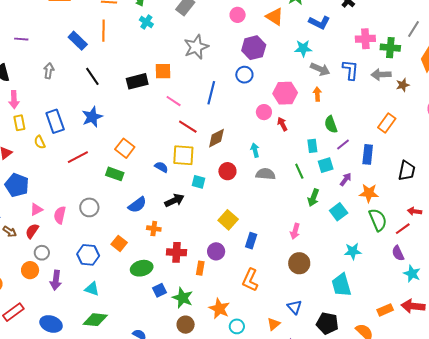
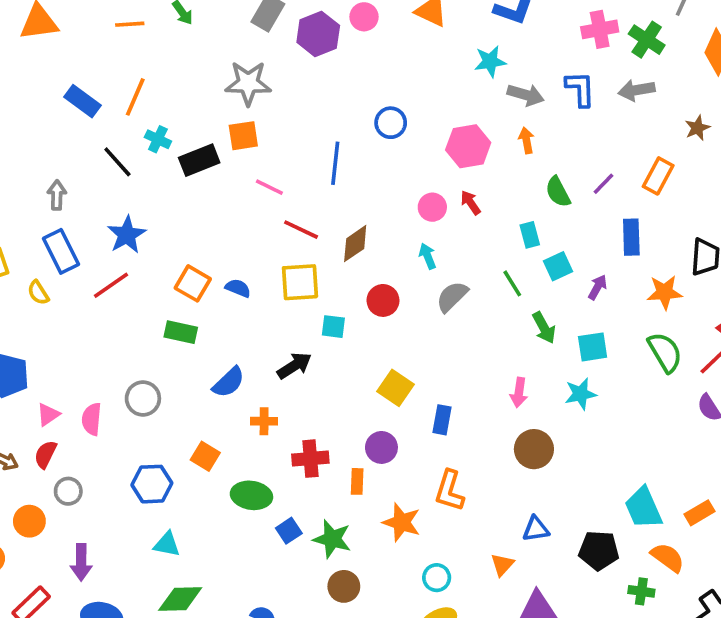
cyan cross: (146, 22) -> (158, 139), moved
orange line: (104, 31) -> (135, 97), moved, turned 30
gray star: (196, 47) -> (248, 83), moved, turned 30
purple hexagon: (254, 48) -> (318, 34), moved
green cross: (390, 48) -> (647, 40), turned 36
gray arrow: (49, 71) -> (57, 195), moved
brown star: (403, 85) -> (697, 128), moved
pink circle: (264, 112) -> (432, 207), moved
purple line: (343, 145) -> (603, 184), moved
red line: (78, 157) -> (111, 285), moved
blue semicircle: (161, 167) -> (238, 288), moved
gray semicircle: (265, 174) -> (452, 297), turned -42
orange star: (369, 193) -> (665, 292), moved
green arrow: (313, 198) -> (544, 328), turned -42
cyan square: (339, 212) -> (593, 347), turned 36
cyan star: (353, 251) -> (581, 394), moved
green ellipse: (142, 268) -> (251, 495), turned 30
orange circle: (30, 270) -> (29, 521), moved
purple arrow: (56, 280) -> (81, 562), moved
cyan trapezoid: (341, 285) -> (643, 508), moved
blue triangle: (294, 307) -> (536, 529), turned -49
orange star: (219, 309) -> (402, 522), moved

